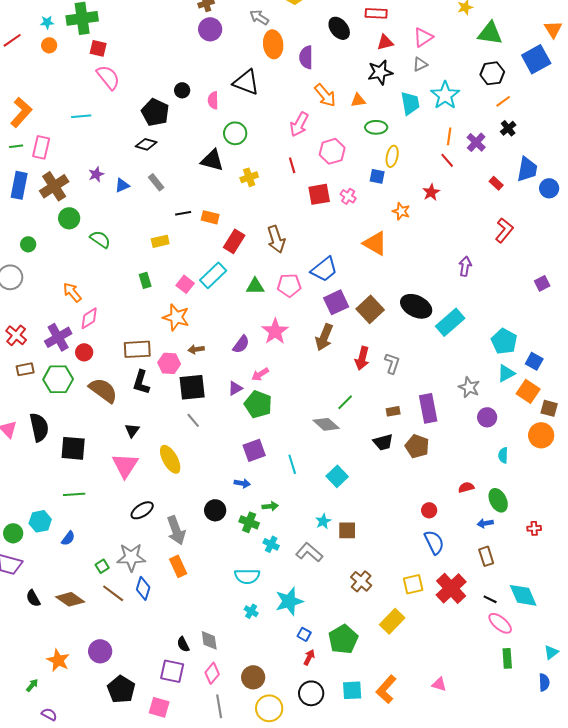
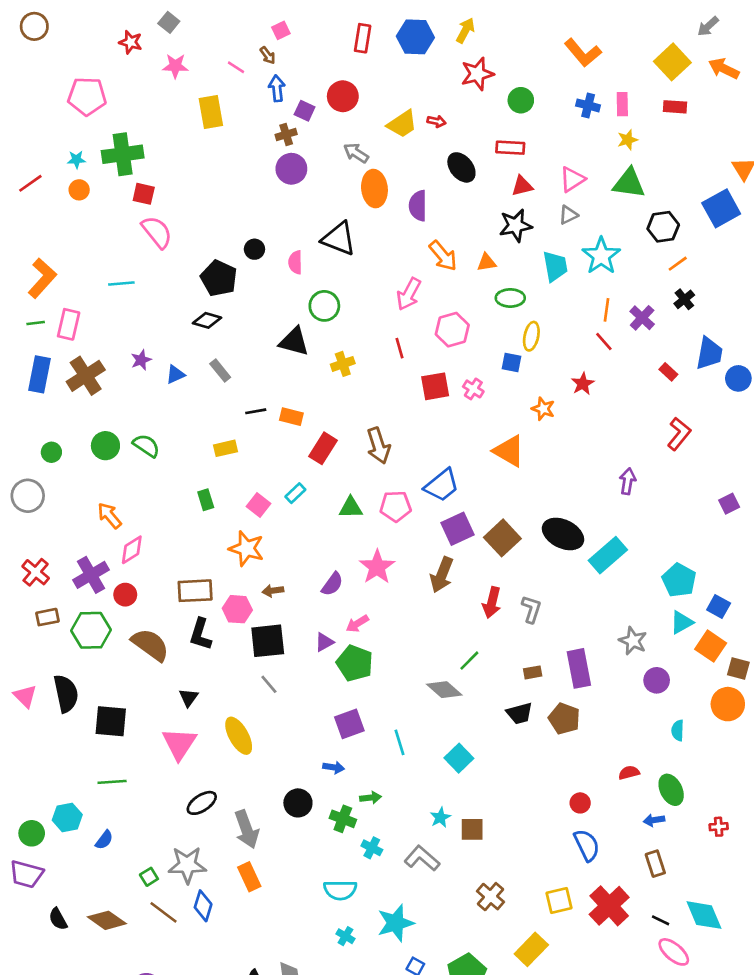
green triangle: (490, 33) -> (629, 183), moved
green circle: (69, 218) -> (105, 446), moved
cyan rectangle: (213, 275) -> (295, 493), size x0.6

